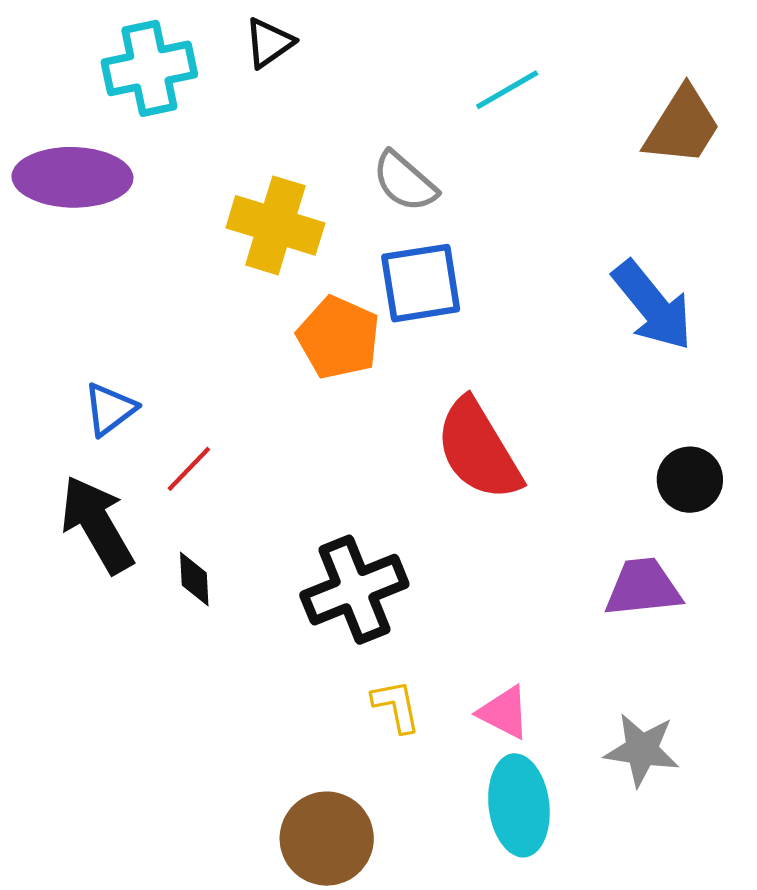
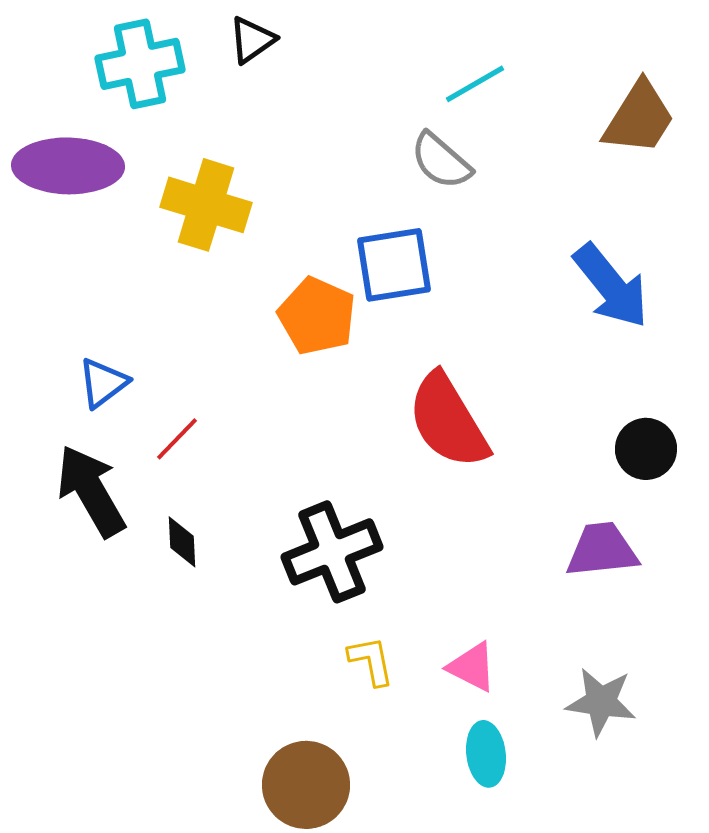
gray semicircle: (405, 182) -> (441, 161), moved
yellow cross: (275, 225) -> (206, 205), moved
cyan ellipse: (519, 805) -> (486, 754), size x0.7

